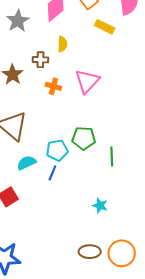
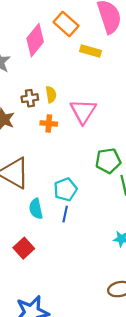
yellow semicircle: (62, 44) -> (51, 94), moved
green pentagon: (84, 138) -> (108, 161), moved
cyan semicircle: (26, 163) -> (36, 209), turned -66

